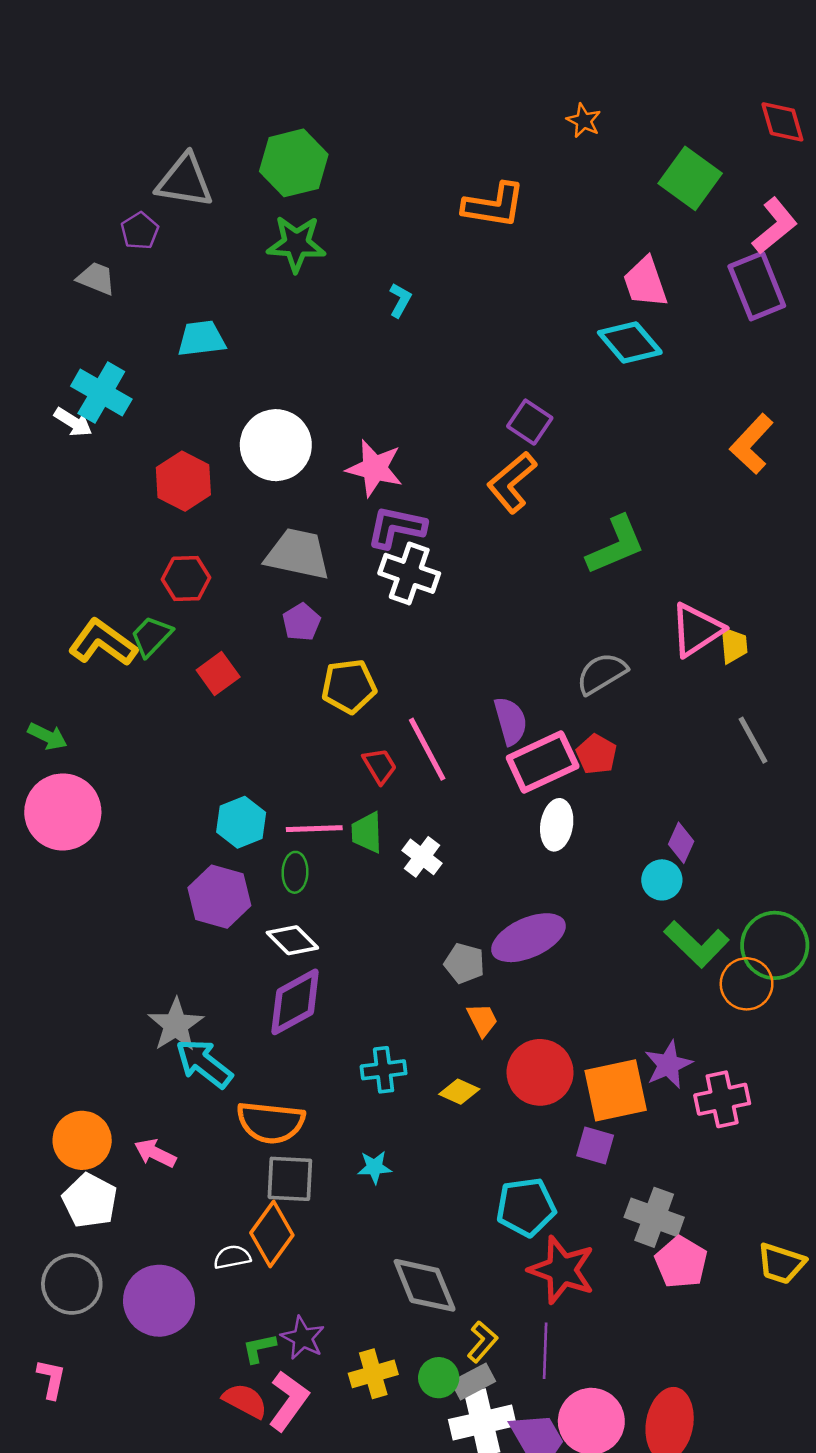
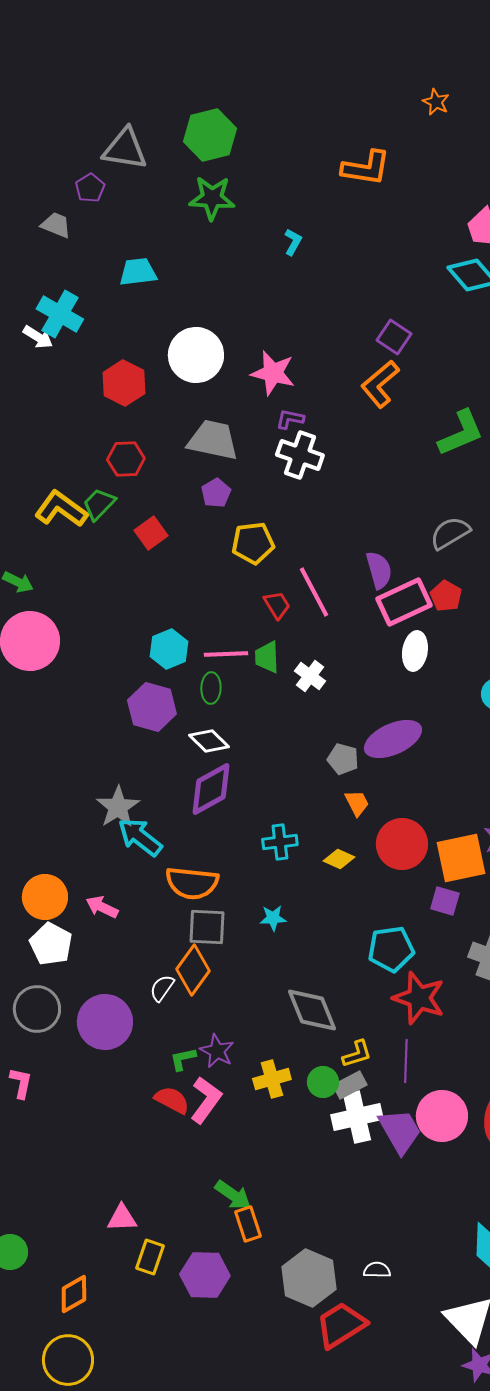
purple L-shape: (396, 527) -> (290, 419), size x0.6
white semicircle: (232, 1257) -> (162, 988), turned -44
yellow L-shape: (482, 1342) -> (357, 1054), turned 32

